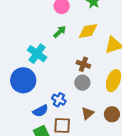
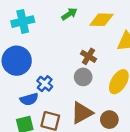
cyan cross: (37, 54) -> (23, 22), moved, turned 30
blue cross: (59, 100) -> (45, 84), moved
brown triangle: (87, 113) -> (82, 113), size x1.5

